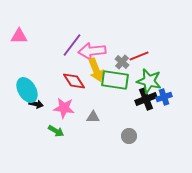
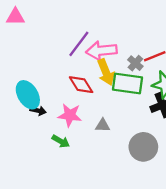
pink triangle: (19, 36) -> (15, 17), moved
gray circle: (129, 136) -> (143, 147), size x1.6

